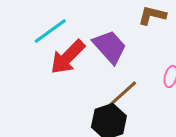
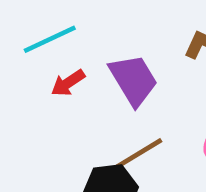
red arrow: (68, 57) -> (68, 83), size x0.6

